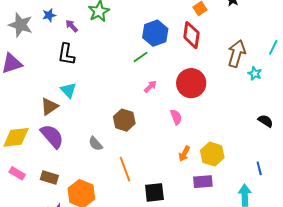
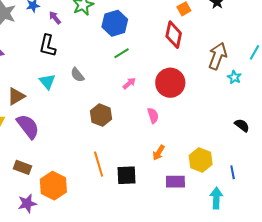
blue hexagon: (155, 33) -> (115, 23), moved
brown triangle: (49, 106) -> (16, 96), moved
gray semicircle: (96, 144) -> (77, 75), moved
yellow hexagon: (212, 154) -> (201, 160), moved
black square: (154, 192) -> (126, 175), moved

